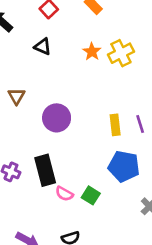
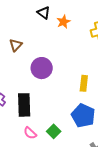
orange star: (92, 52) -> (64, 22), moved
pink semicircle: (64, 194) -> (30, 133), moved

